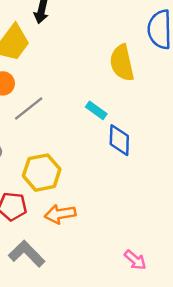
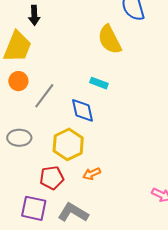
blue diamond: (119, 140) -> (82, 110), moved
orange arrow: (60, 214) -> (92, 174), size x0.7

